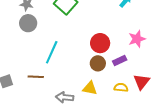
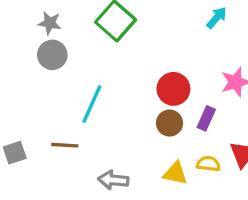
purple rectangle: (120, 61) -> (206, 118), turned -40
yellow triangle: (90, 88) -> (175, 173), moved

